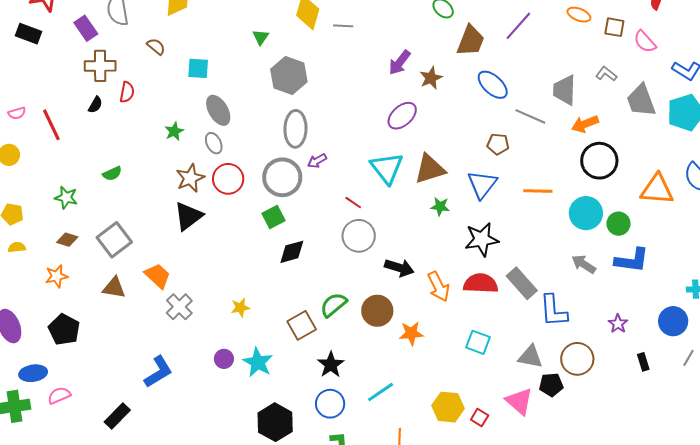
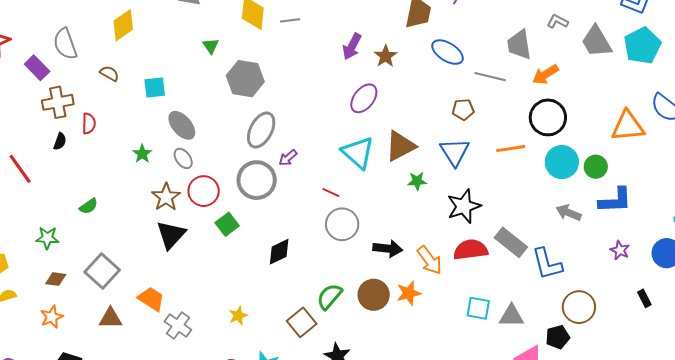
gray ellipse: (295, 129) -> (261, 130), turned 36
black circle: (599, 161) -> (548, 117), moved
green square: (273, 217) -> (227, 224), moved
purple star: (618, 324) -> (620, 250), moved
orange star: (411, 333) -> (409, 293), moved
gray triangle: (530, 357) -> (512, 316), moved

